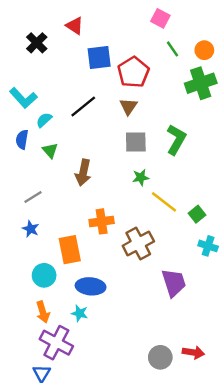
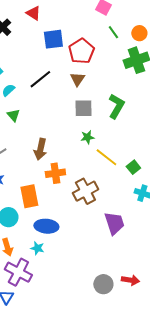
brown arrow: (83, 173) -> (40, 149), moved

